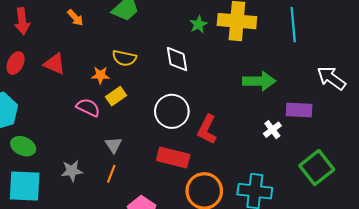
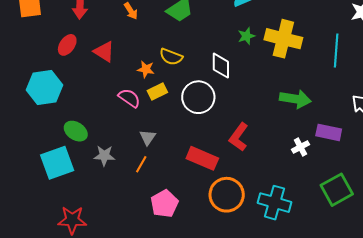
white circle: (172, 111) -> (198, 97), moved
green ellipse: (23, 146) -> (76, 131), moved
cyan square: (25, 186) -> (57, 163), turned -32

